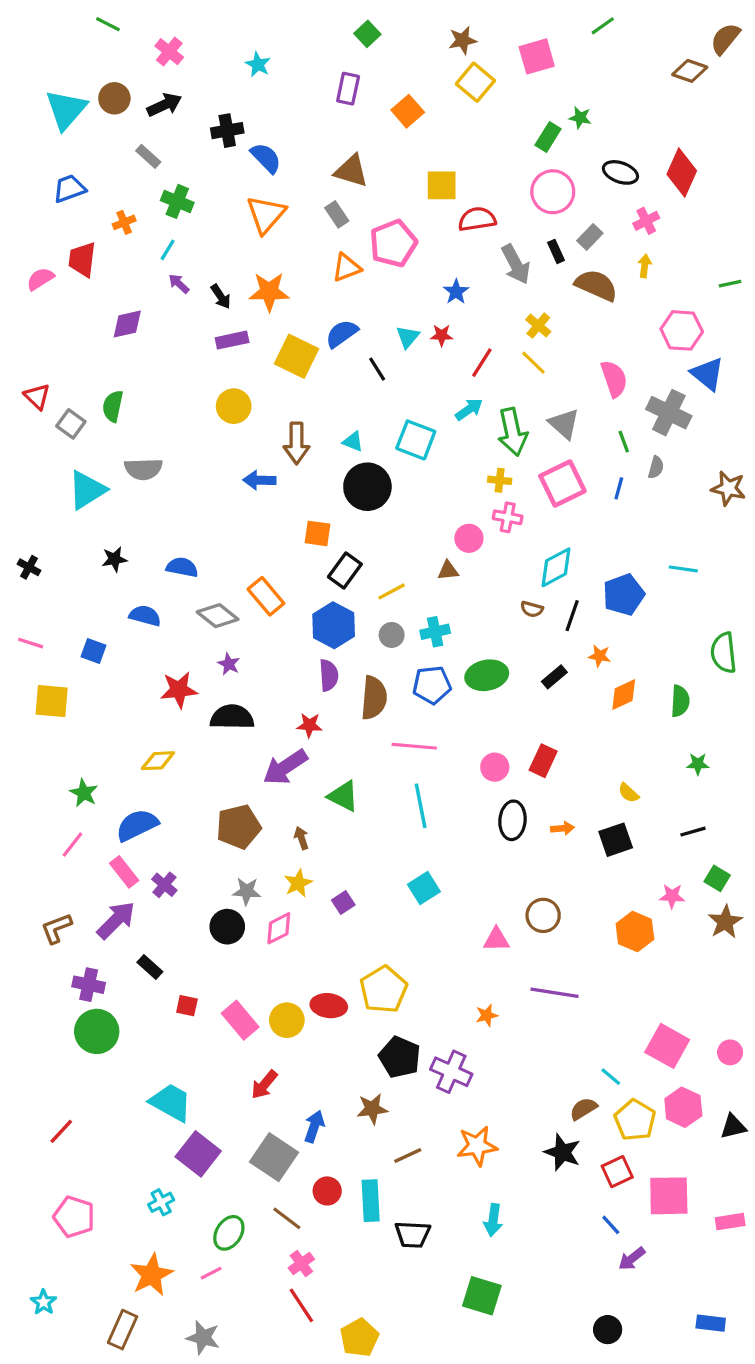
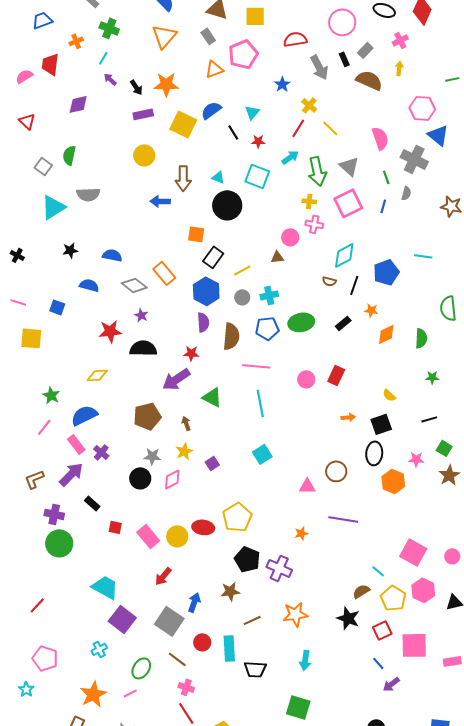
yellow square: (442, 185) -> (255, 16), moved
yellow cross: (538, 326) -> (309, 105), moved
red star: (442, 335) -> (258, 141), moved
red triangle: (37, 396) -> (27, 121), moved
black ellipse: (512, 820) -> (374, 453), moved
pink cross: (301, 1263) -> (186, 687), turned -35
cyan star: (44, 1302) -> (26, 689), moved

